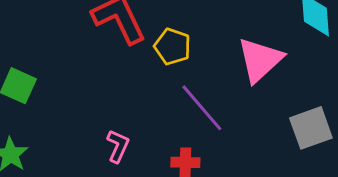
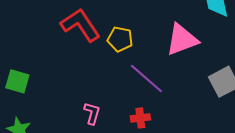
pink triangle: (260, 60) -> (182, 40), turned 30

